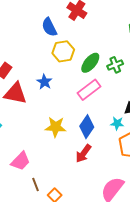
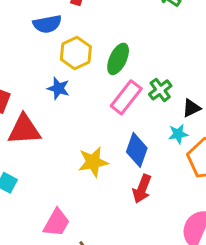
blue semicircle: (49, 27) -> (47, 24), turned -60
green cross: (115, 65) -> (160, 90), moved
blue star: (44, 82) -> (58, 88), moved

